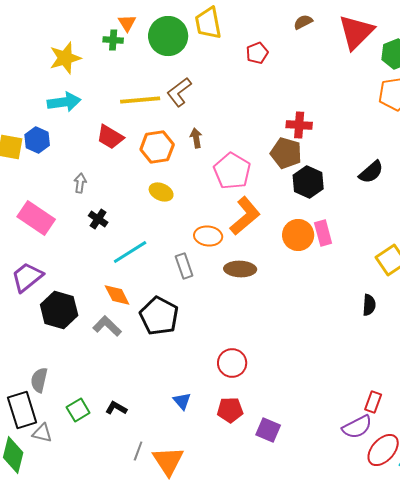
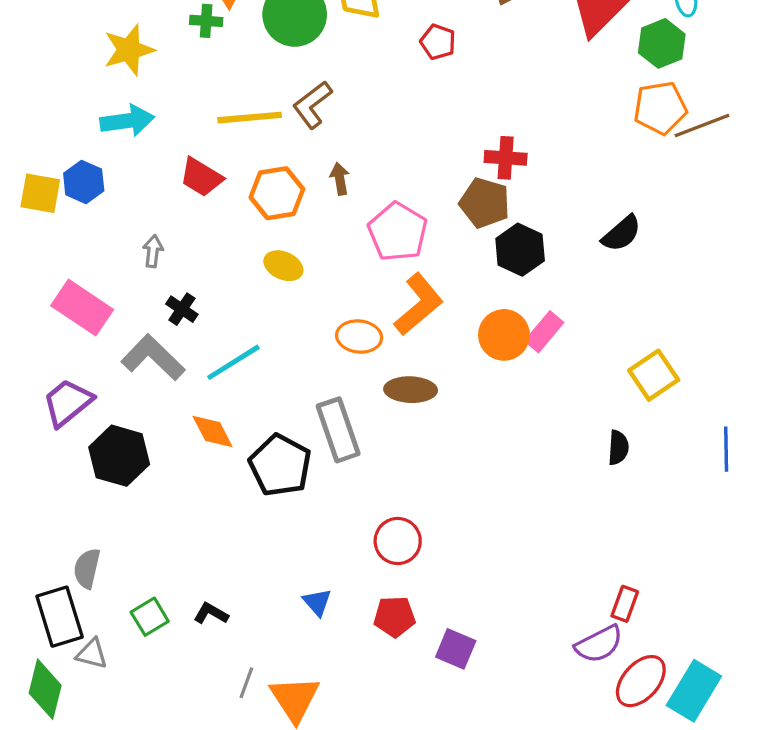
red pentagon: (257, 53) -> (438, 42), turned -30
pink rectangle: (323, 233) -> (544, 332), turned 55
gray rectangle: (184, 266) -> (338, 430), moved, size x1.5
gray L-shape: (107, 326) -> (153, 357), moved, size x1.4

